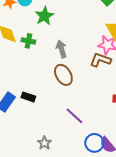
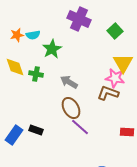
gray arrow: (61, 49) -> (69, 82), turned -42
purple line: (74, 116) -> (80, 127), moved

